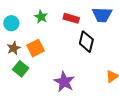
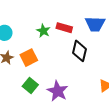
green star: (41, 17) -> (43, 31), moved
green square: (21, 69) -> (30, 86), moved

